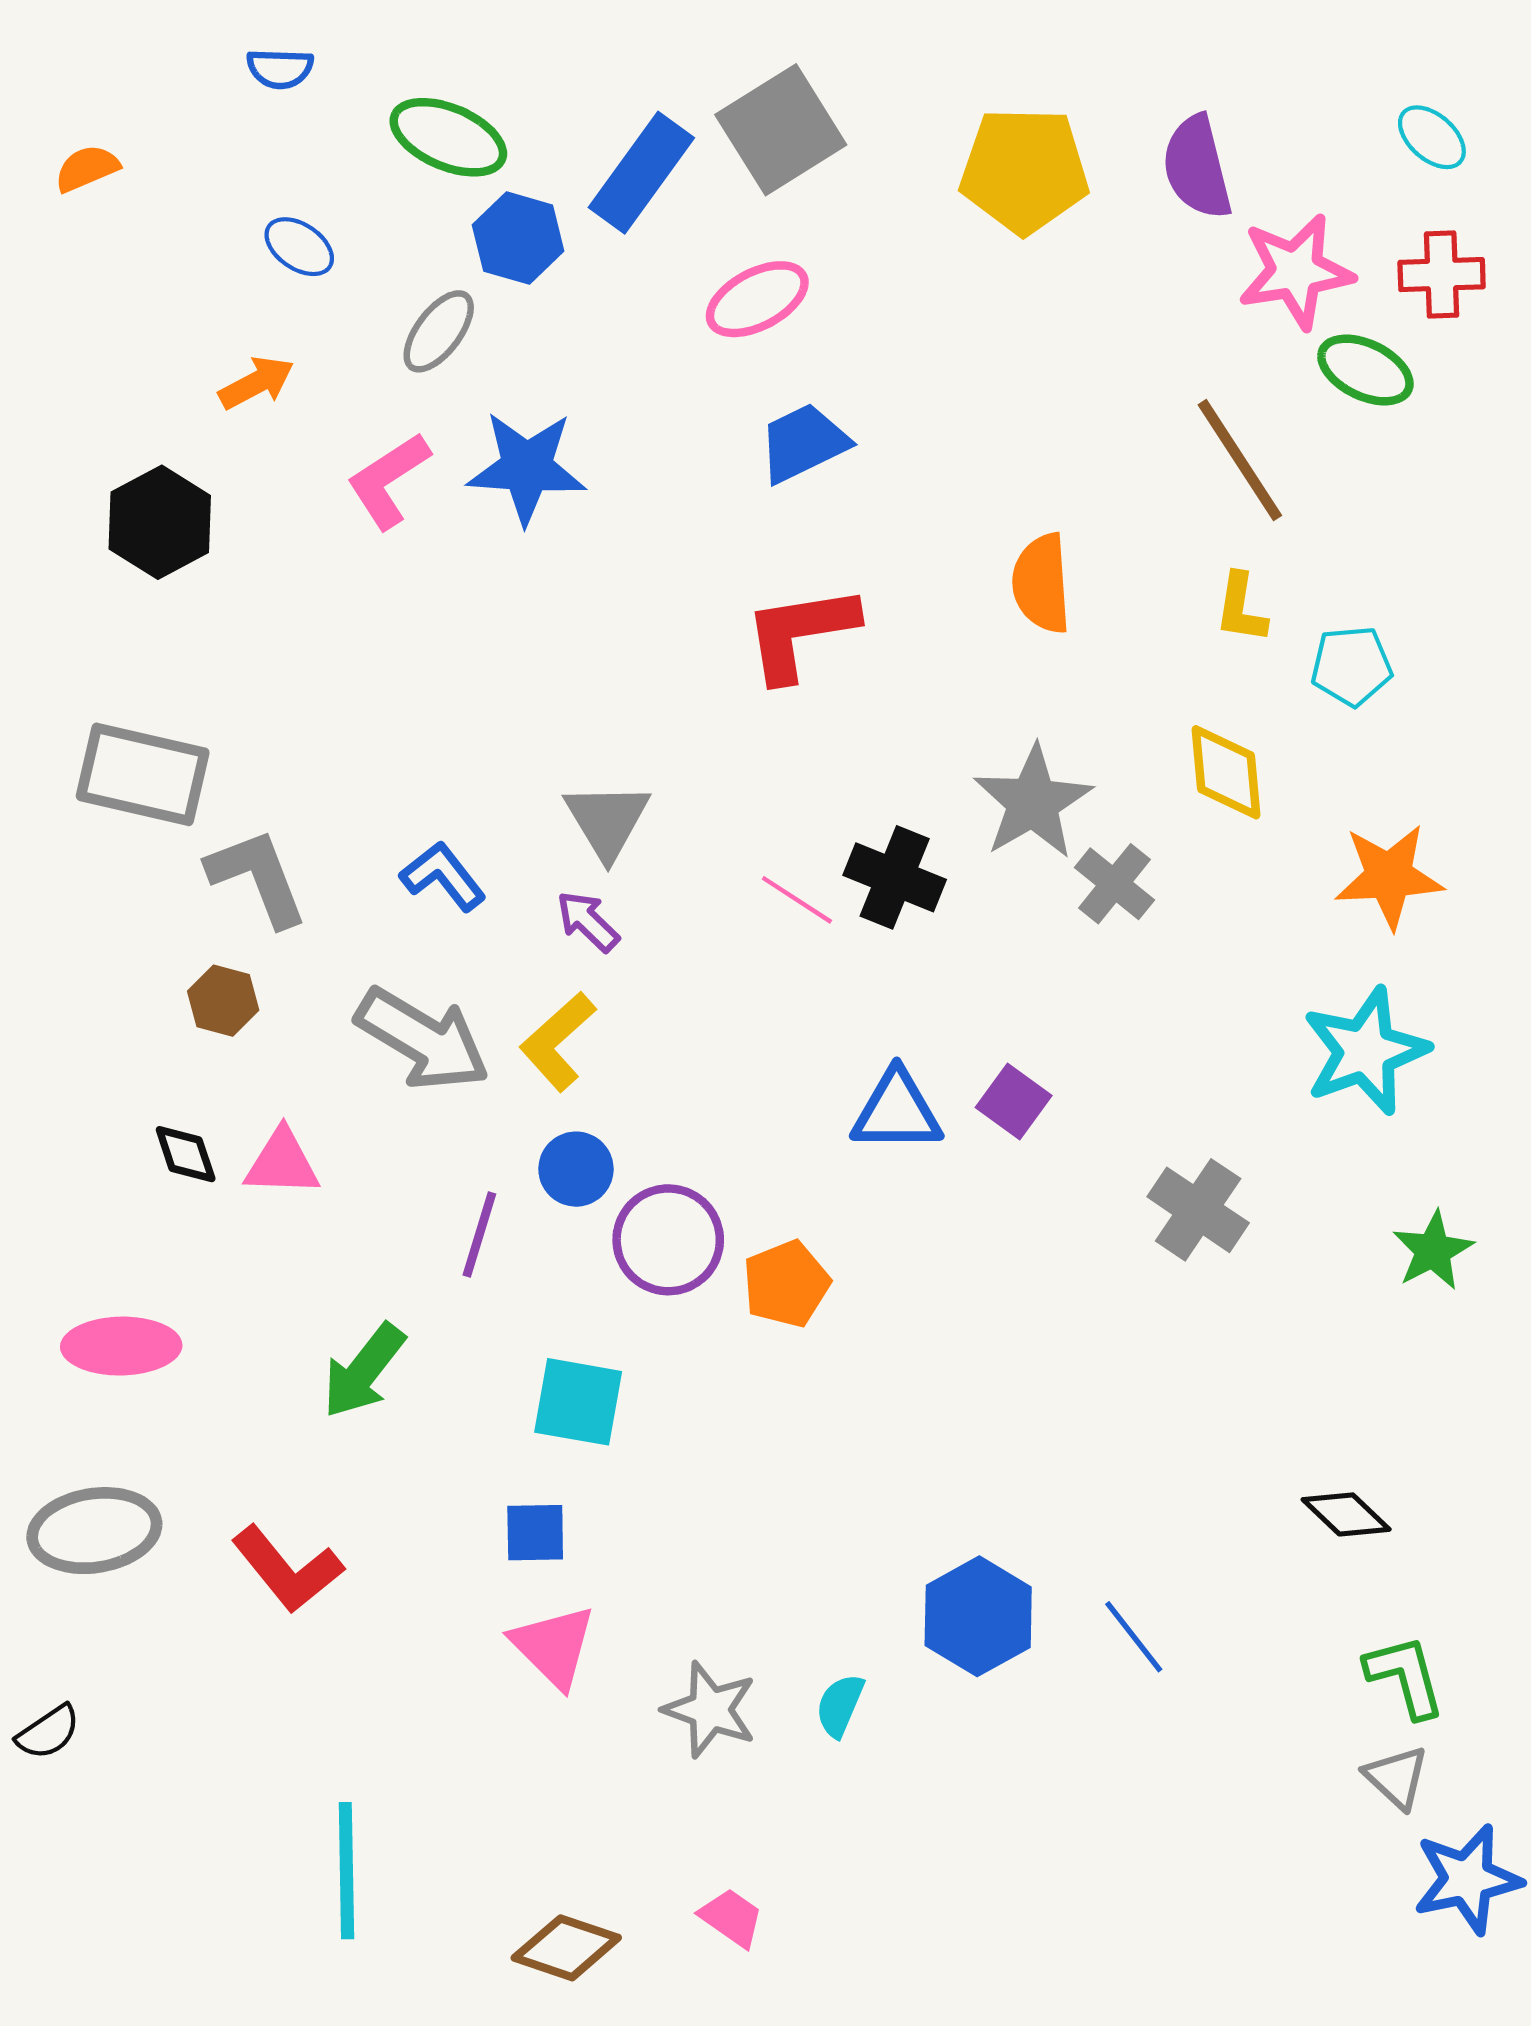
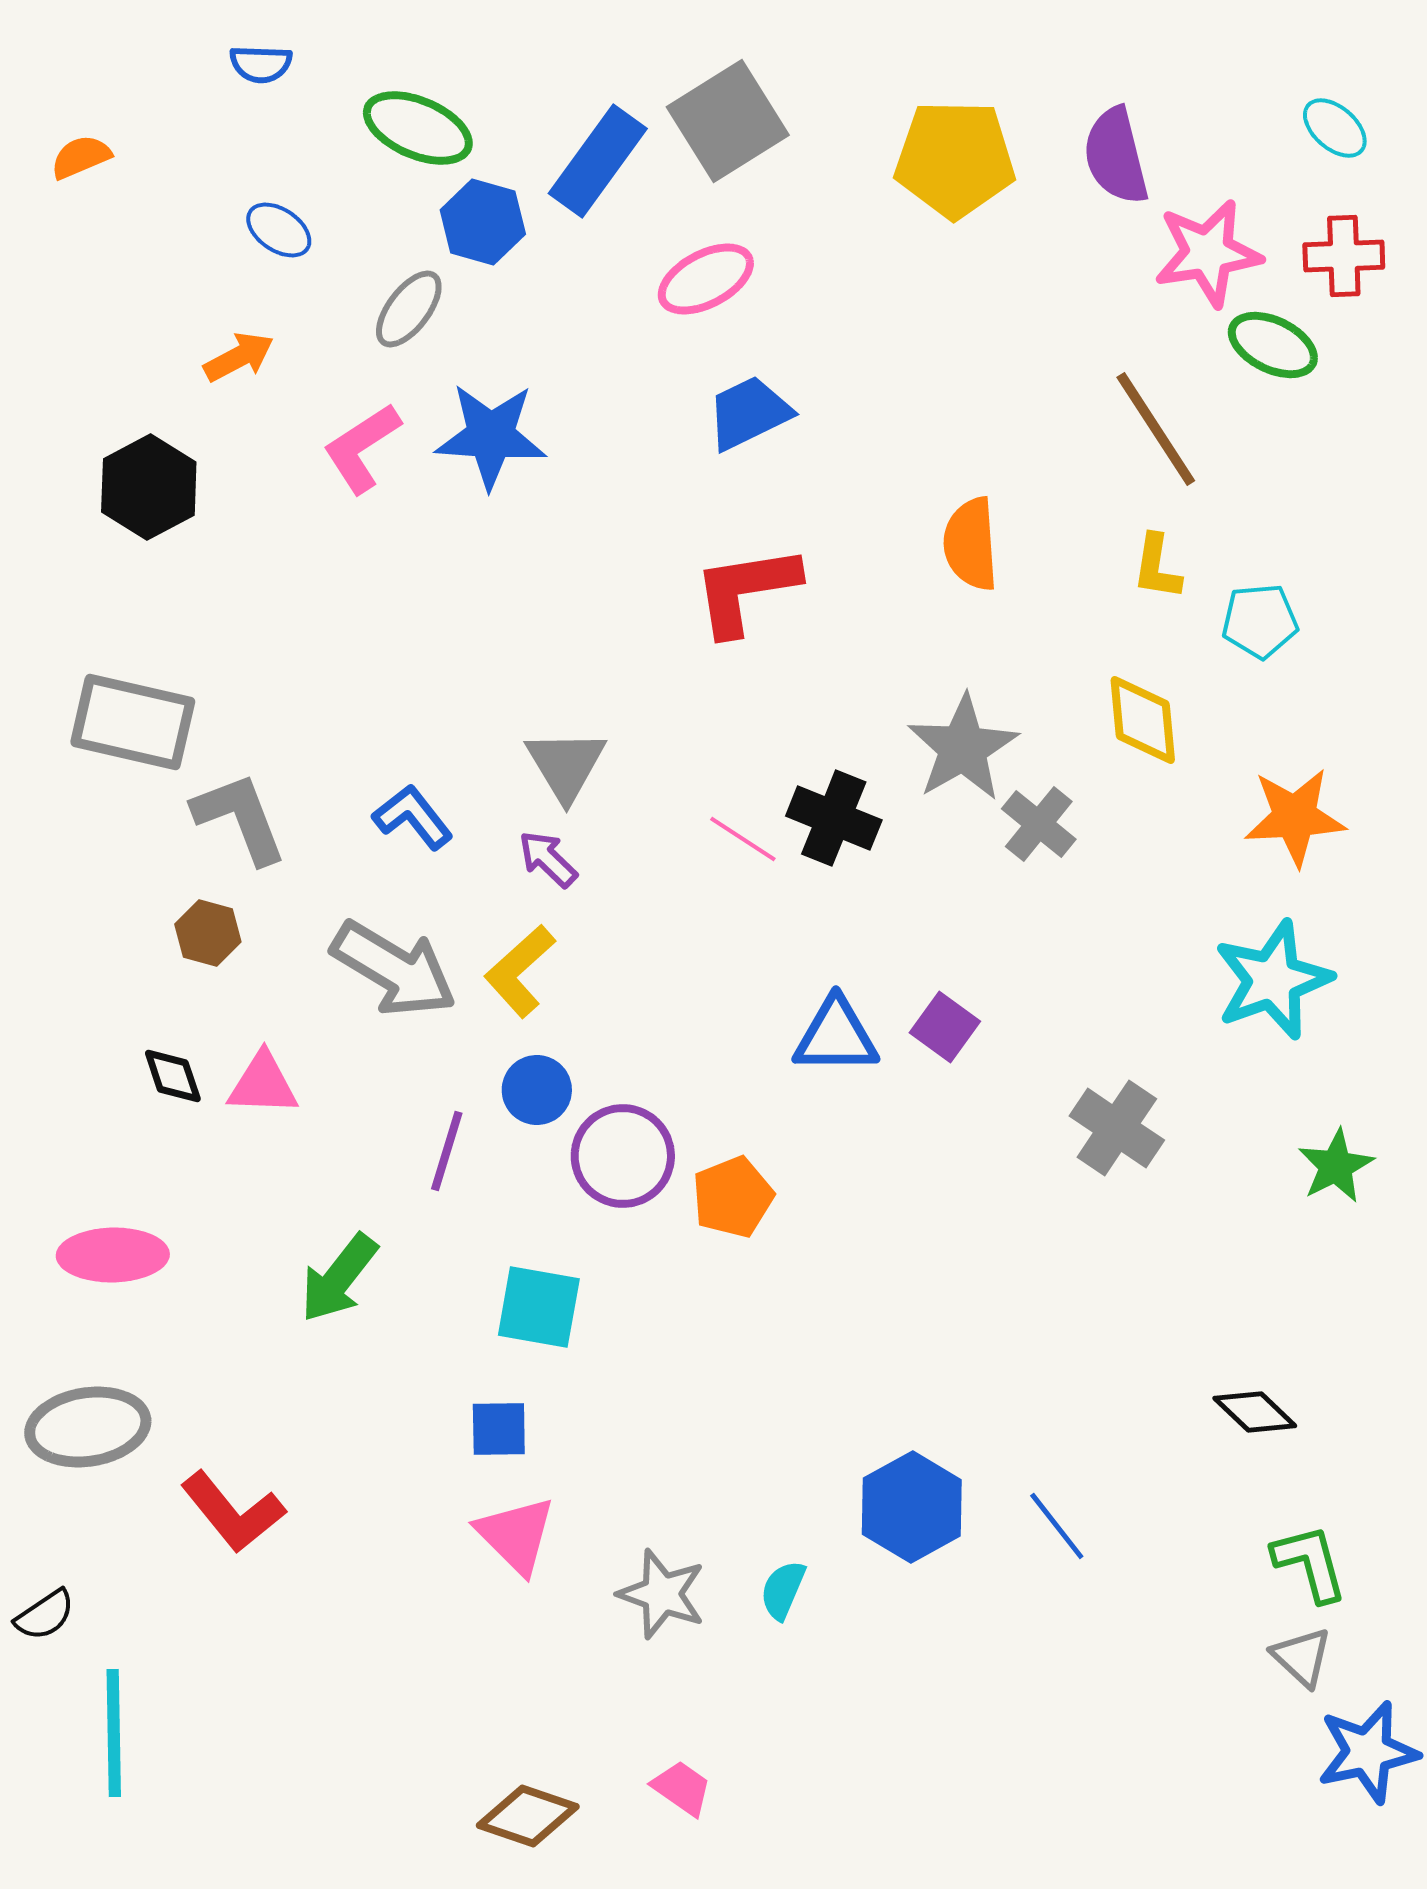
red L-shape: (287, 1569) -> (233, 1512), moved
cyan line: (346, 1871) -> (114, 1733), moved

